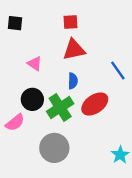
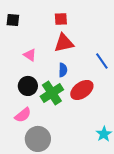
pink semicircle: (15, 122) -> (23, 115), moved
gray circle: (54, 148) -> (38, 139), moved

